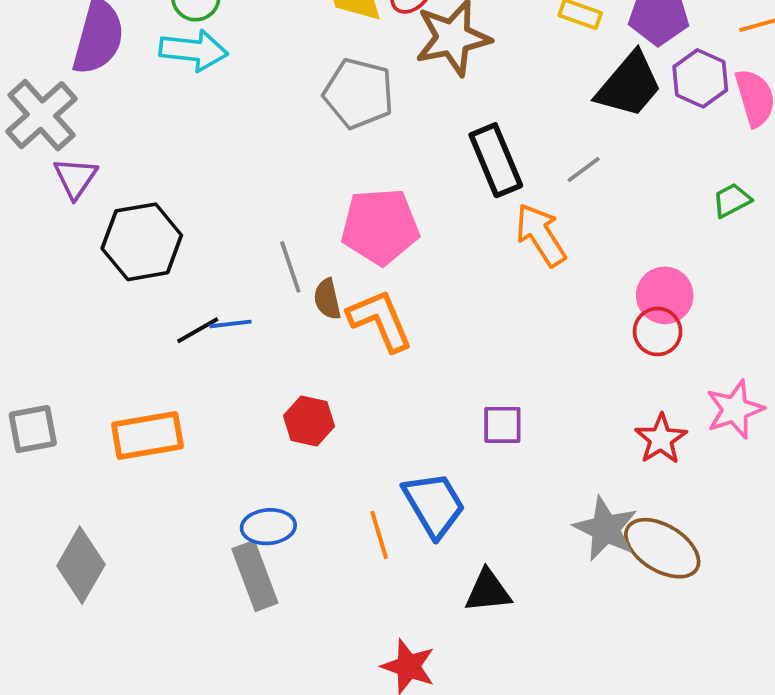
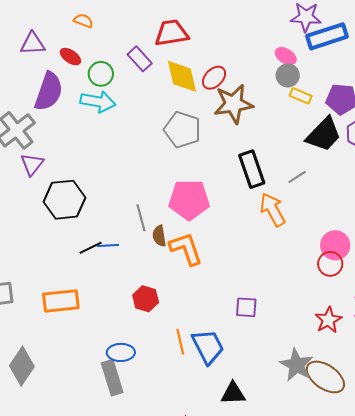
orange line: (379, 535) -> (180, 342), moved

